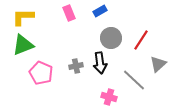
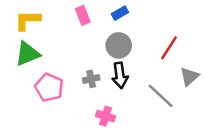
gray circle: (111, 38) -> (119, 45), moved
pink cross: (109, 97) -> (105, 116), moved

